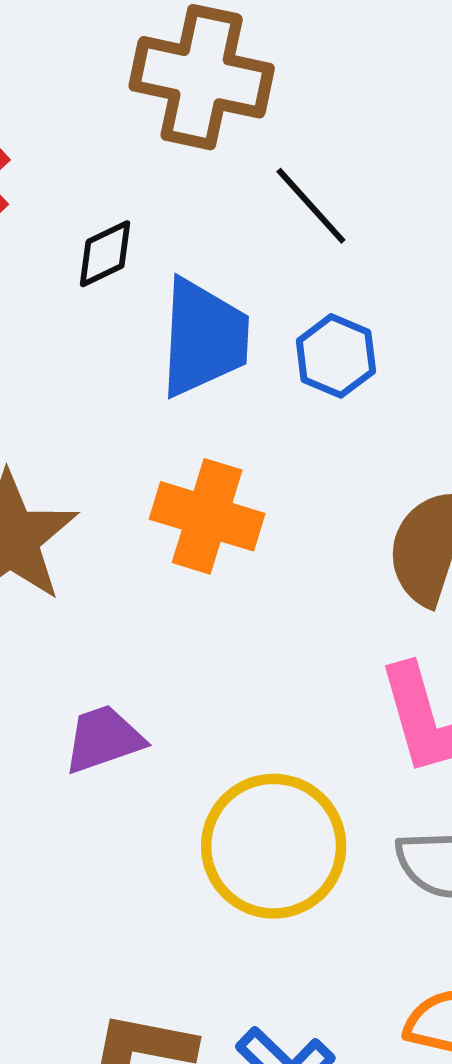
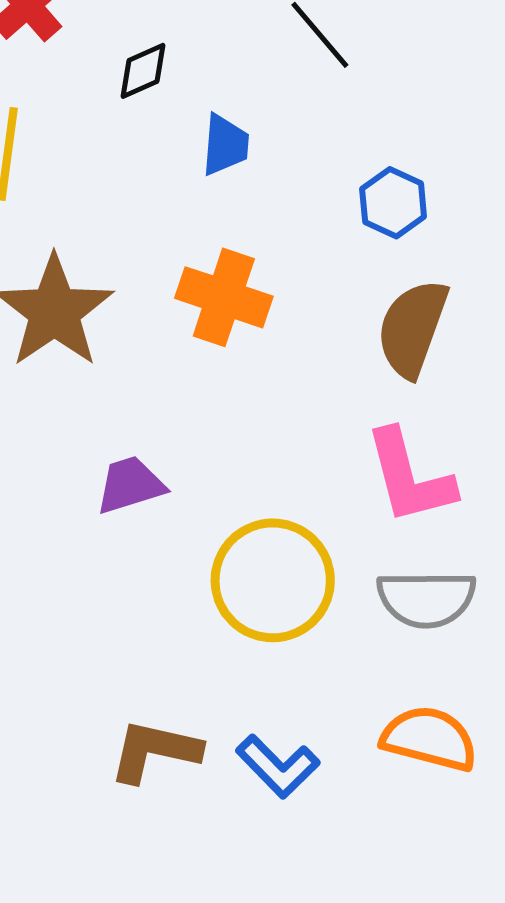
blue trapezoid: (204, 338) -> (225, 145), size x0.6
blue hexagon: (336, 356) -> (393, 203), moved

